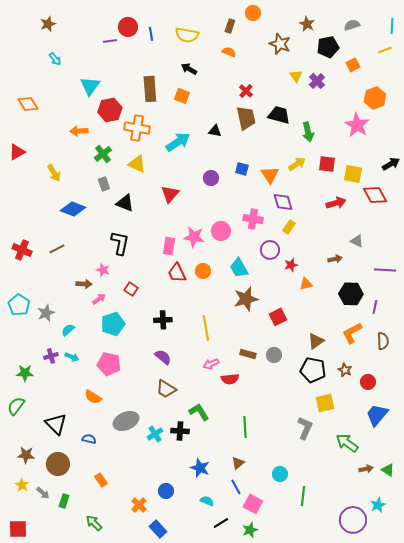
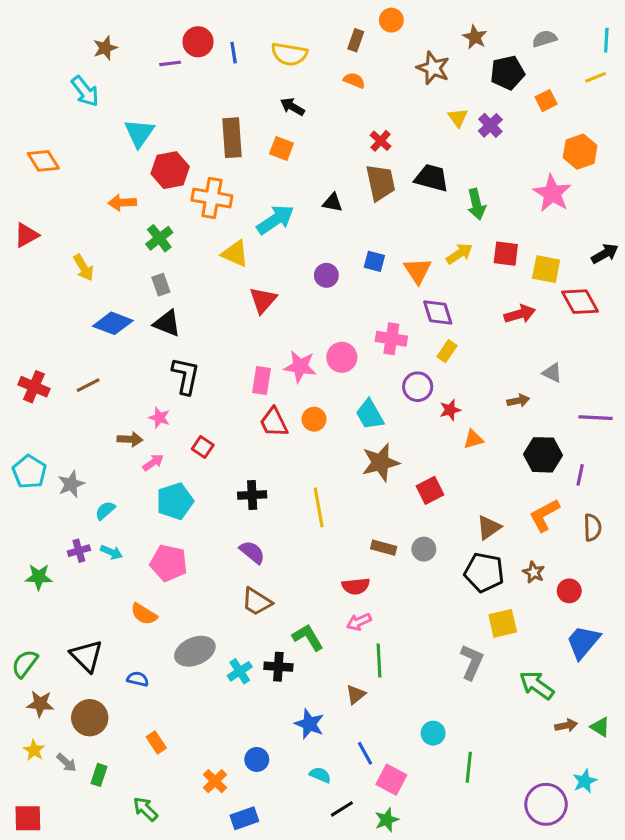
brown star: (48, 24) -> (105, 48), moved
cyan arrow: (55, 59) -> (85, 91), size x1.5
yellow triangle: (137, 164) -> (235, 254), moved
black triangle: (125, 203) -> (167, 323), moved
pink arrow: (211, 364) -> (359, 622), moved
green semicircle: (16, 406) -> (25, 664), moved
brown triangle: (238, 463) -> (356, 695), moved
blue rectangle: (158, 529) -> (244, 818), turned -66

